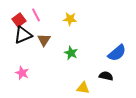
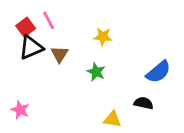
yellow star: (70, 19) -> (103, 37), moved
pink star: (22, 73) -> (20, 110), moved

